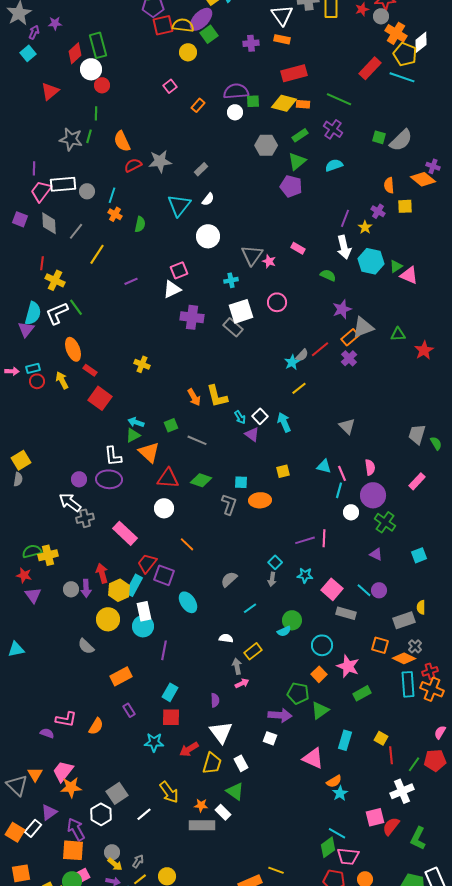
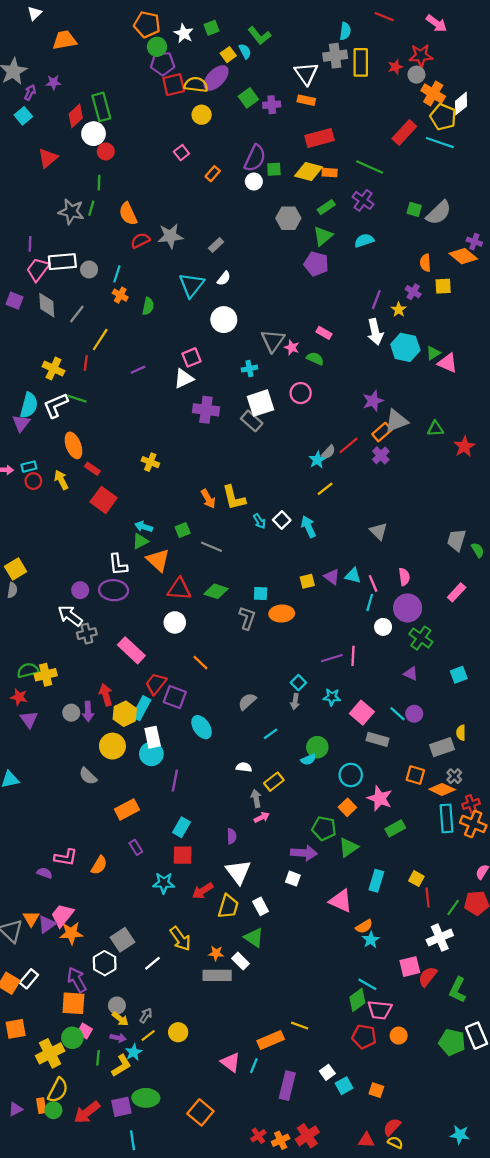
green square: (209, 34) -> (248, 98), moved
purple semicircle: (236, 91) -> (255, 158), turned 120
red line: (42, 263) -> (86, 363), moved
green semicircle: (328, 275) -> (315, 359), moved
green line: (76, 307) -> (77, 399), turned -36
purple triangle: (252, 434) -> (332, 577), moved
purple triangle: (49, 812) -> (47, 924), moved
pink square: (83, 875) -> (85, 1031), turned -32

